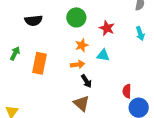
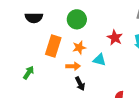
red star: (107, 28) -> (115, 38), moved
green arrow: (15, 53) -> (29, 73), moved
orange rectangle: (39, 63) -> (53, 46), moved

